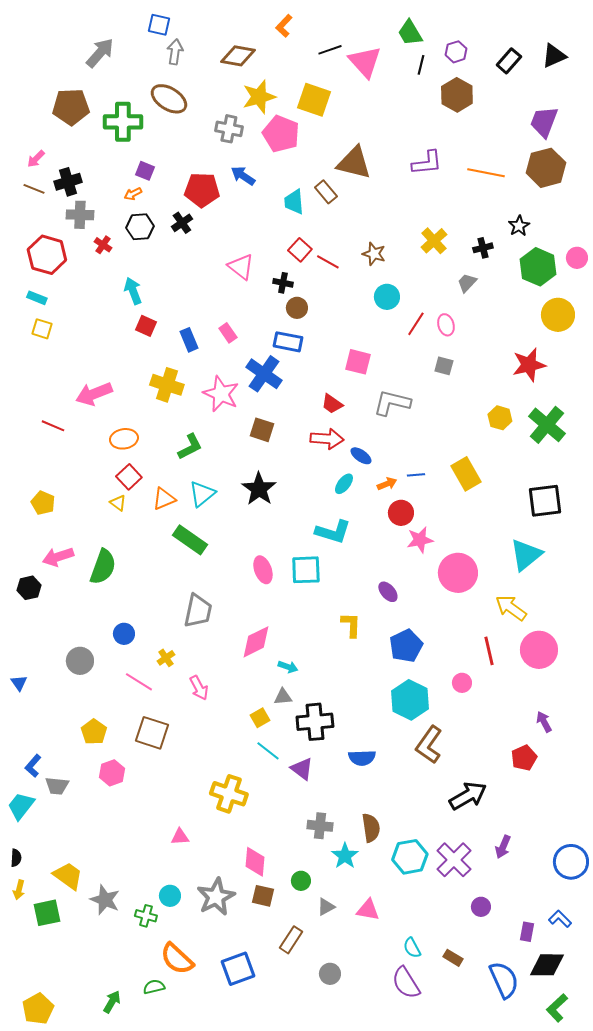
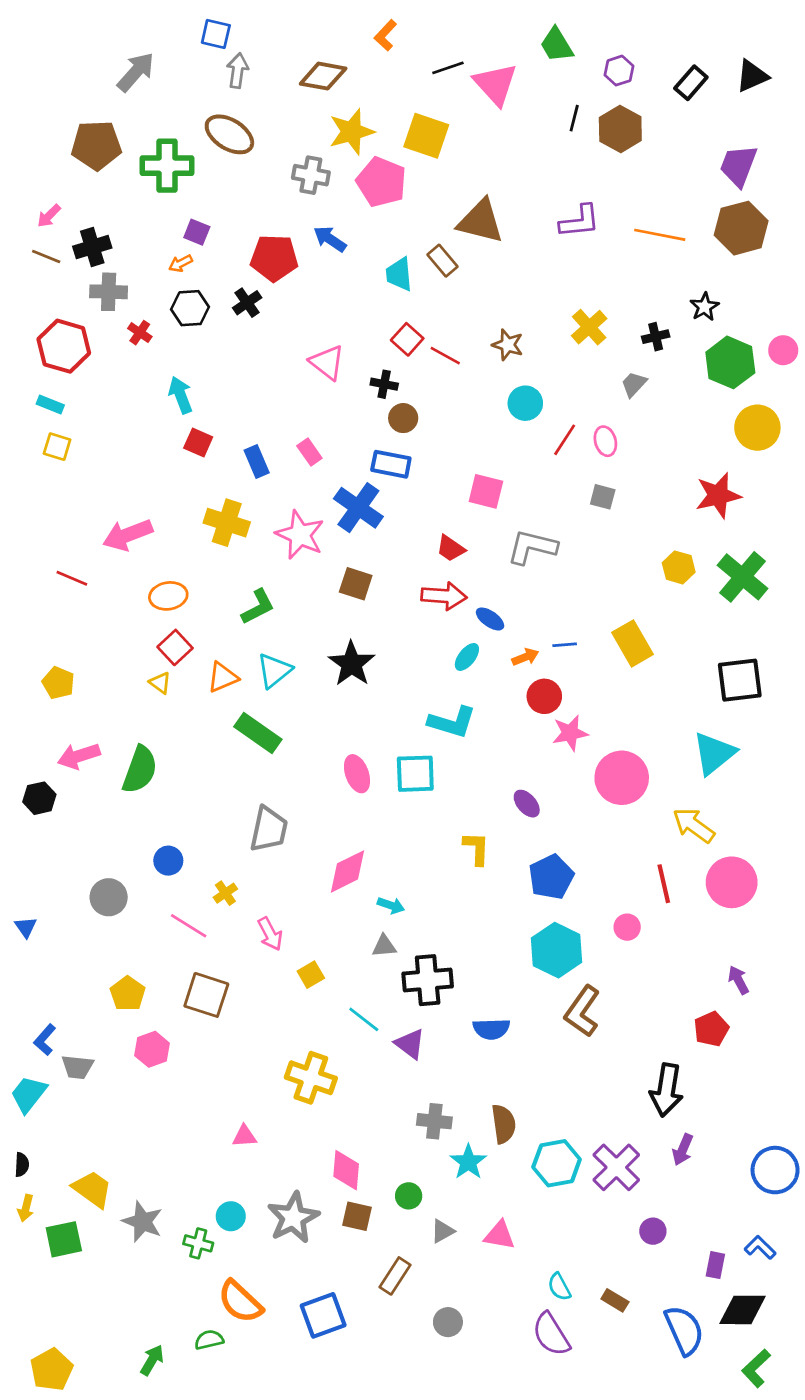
black line: (421, 65) -> (574, 118), moved
yellow square: (260, 718) -> (311, 975), moved
black arrow: (468, 796) -> (666, 1090), moved, turned 129

